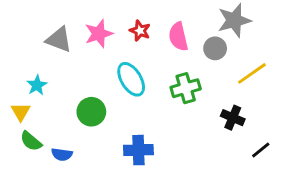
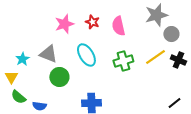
gray triangle: (59, 40) -> (48, 54), moved
gray circle: (215, 48) -> (171, 34), moved
yellow line: (252, 73) -> (155, 57), moved
black cross: (233, 118) -> (178, 60), moved

